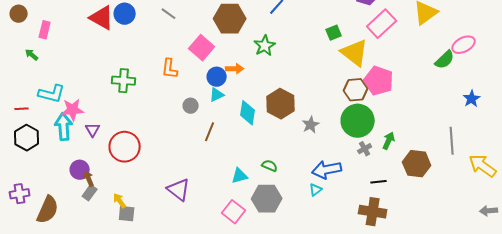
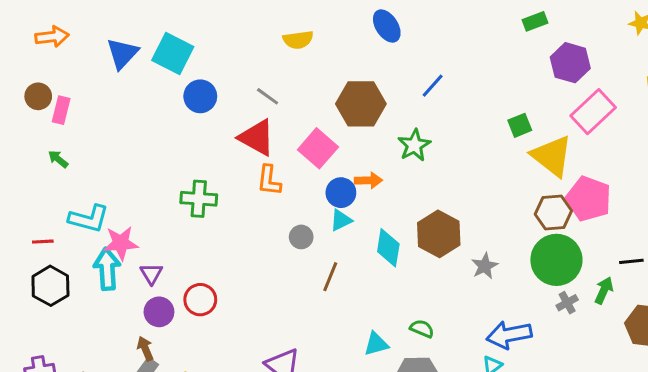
red triangle: (102, 18) -> (257, 138), moved
pink rectangle: (45, 30) -> (61, 110), moved
red circle: (125, 147) -> (200, 300), size x0.7
purple circle: (80, 170) -> (159, 312), moved
black line: (379, 182) -> (631, 261), moved

